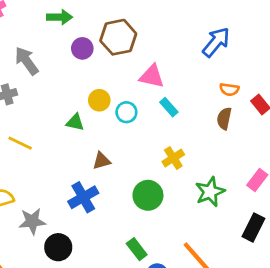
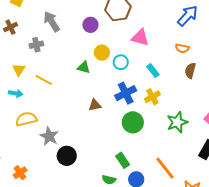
purple circle: (82, 48) -> (90, 25), moved
orange semicircle: (229, 89) -> (182, 48), moved
cyan rectangle: (169, 107) -> (153, 71), moved
brown triangle: (102, 161) -> (95, 105), moved
blue cross: (83, 197) -> (126, 93), moved
gray star: (32, 221) -> (49, 136), turned 30

